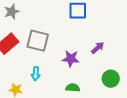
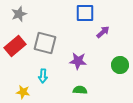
purple arrow: (98, 48) -> (103, 32), moved
green circle: (111, 79) -> (120, 65), moved

